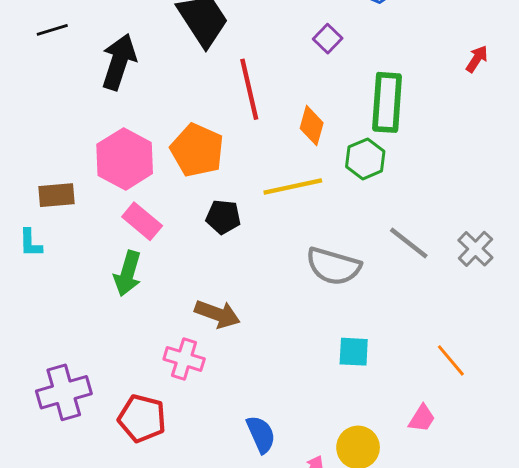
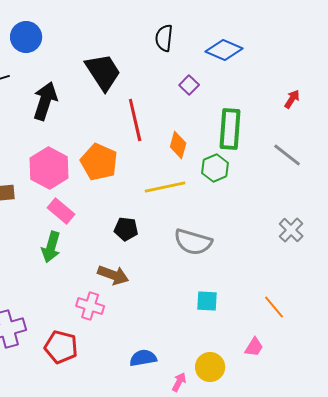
black pentagon: (223, 217) -> (126, 229), moved
gray line: (409, 243) -> (287, 155), moved
blue semicircle: (261, 434) -> (143, 358), turned -76

